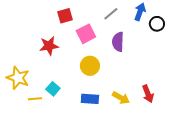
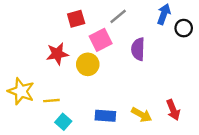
gray line: (111, 14) -> (118, 16), moved
yellow circle: (90, 66) -> (88, 64), moved
cyan square: (53, 89) -> (63, 122), moved
yellow line: (35, 99) -> (51, 101), moved

